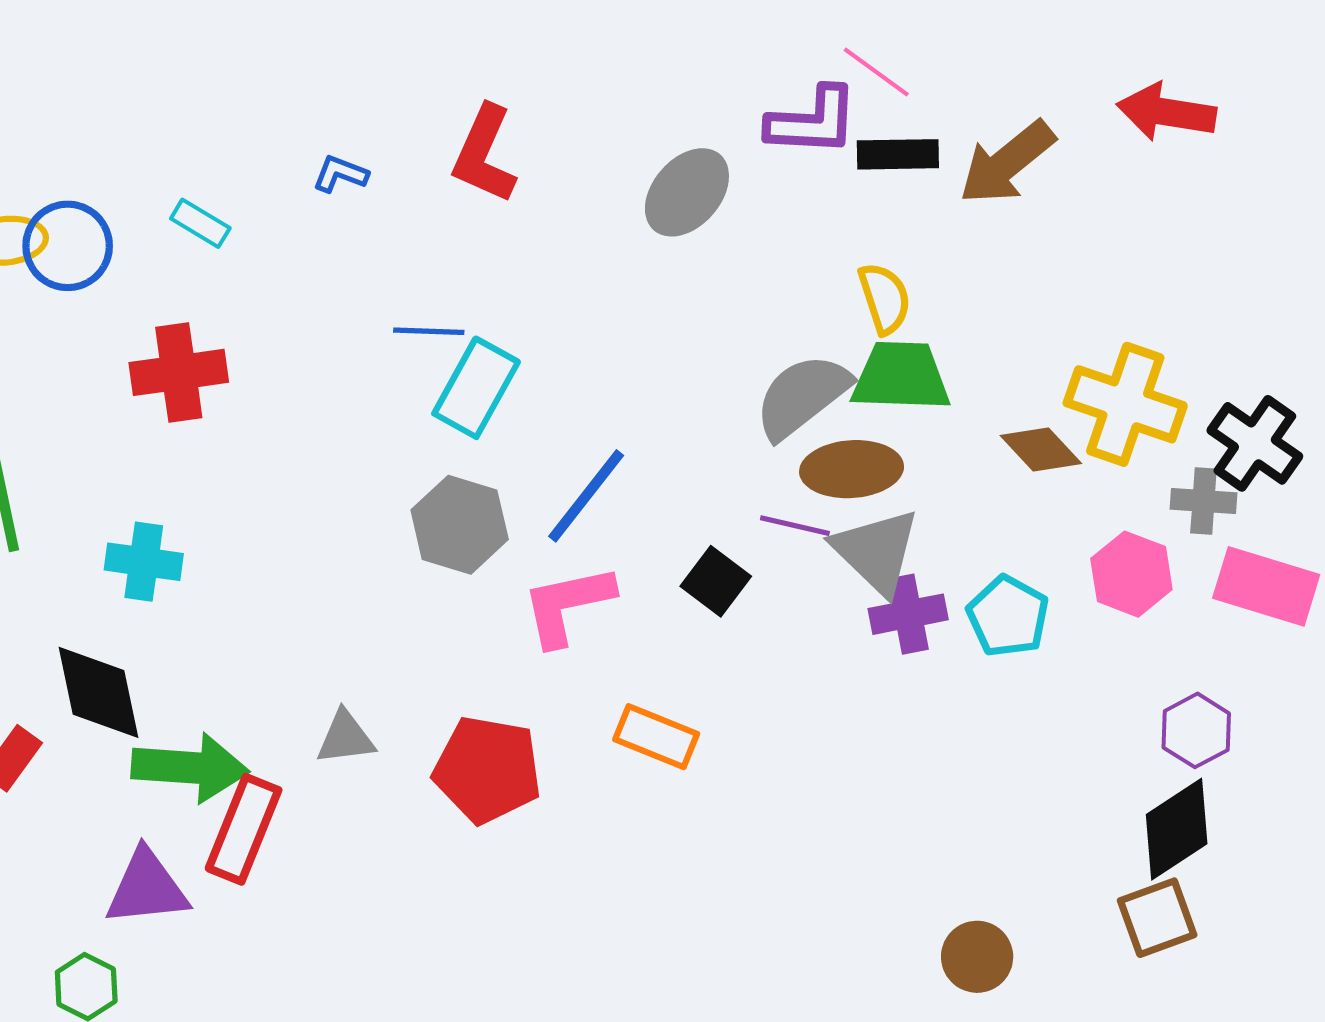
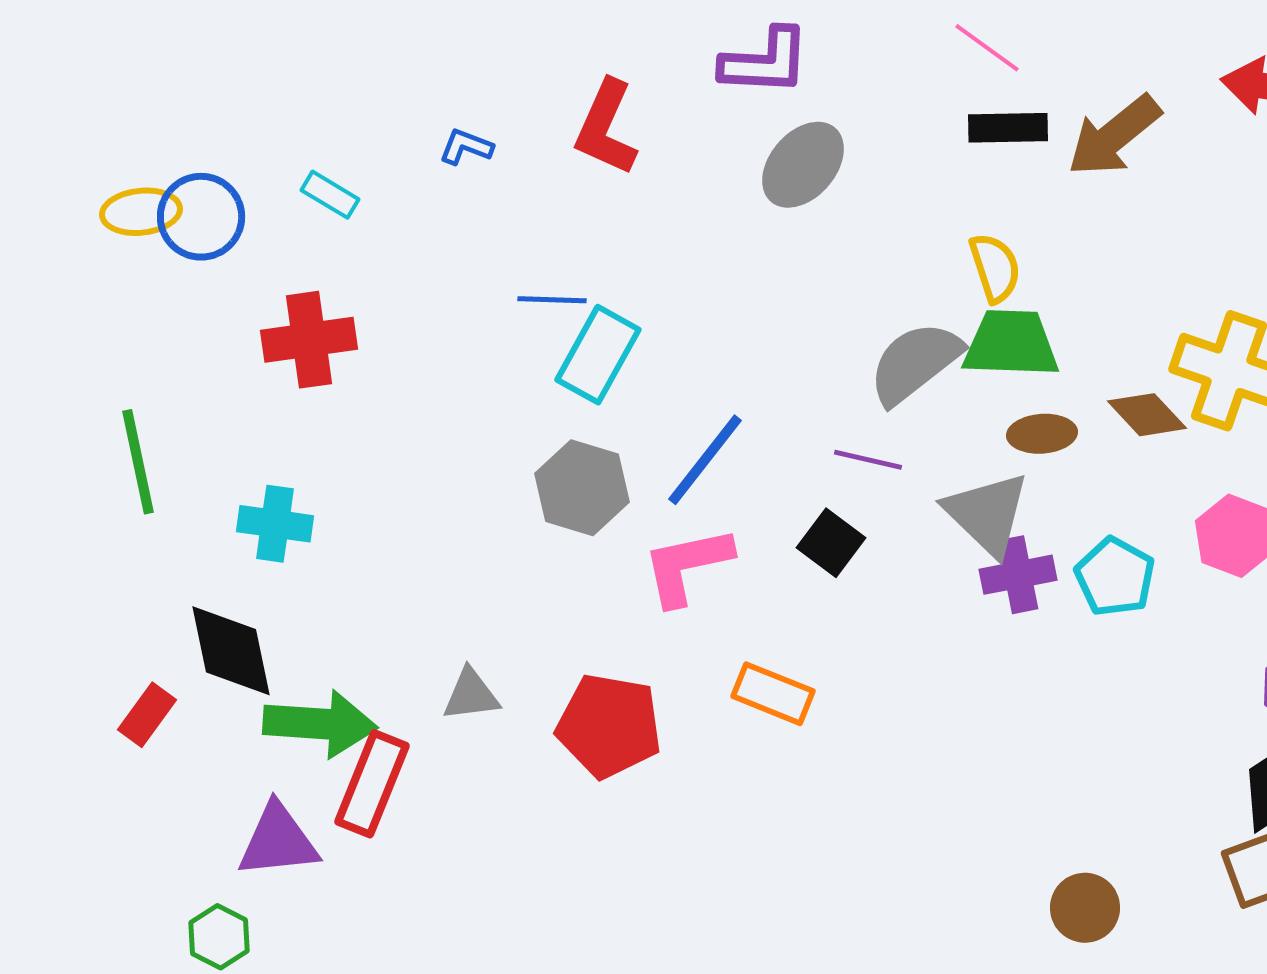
purple L-shape: (812, 121) -> (765, 62), moved
brown ellipse: (852, 469) -> (1042, 434), moved, size x0.7
purple line: (795, 526) -> (868, 460), moved

